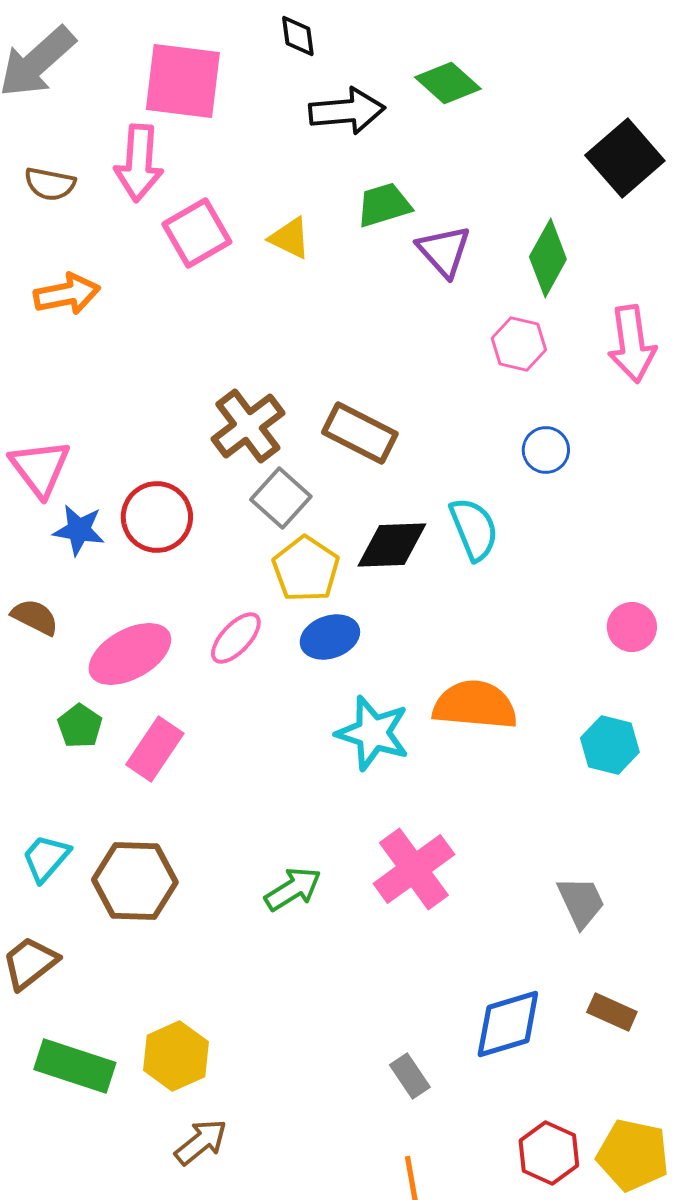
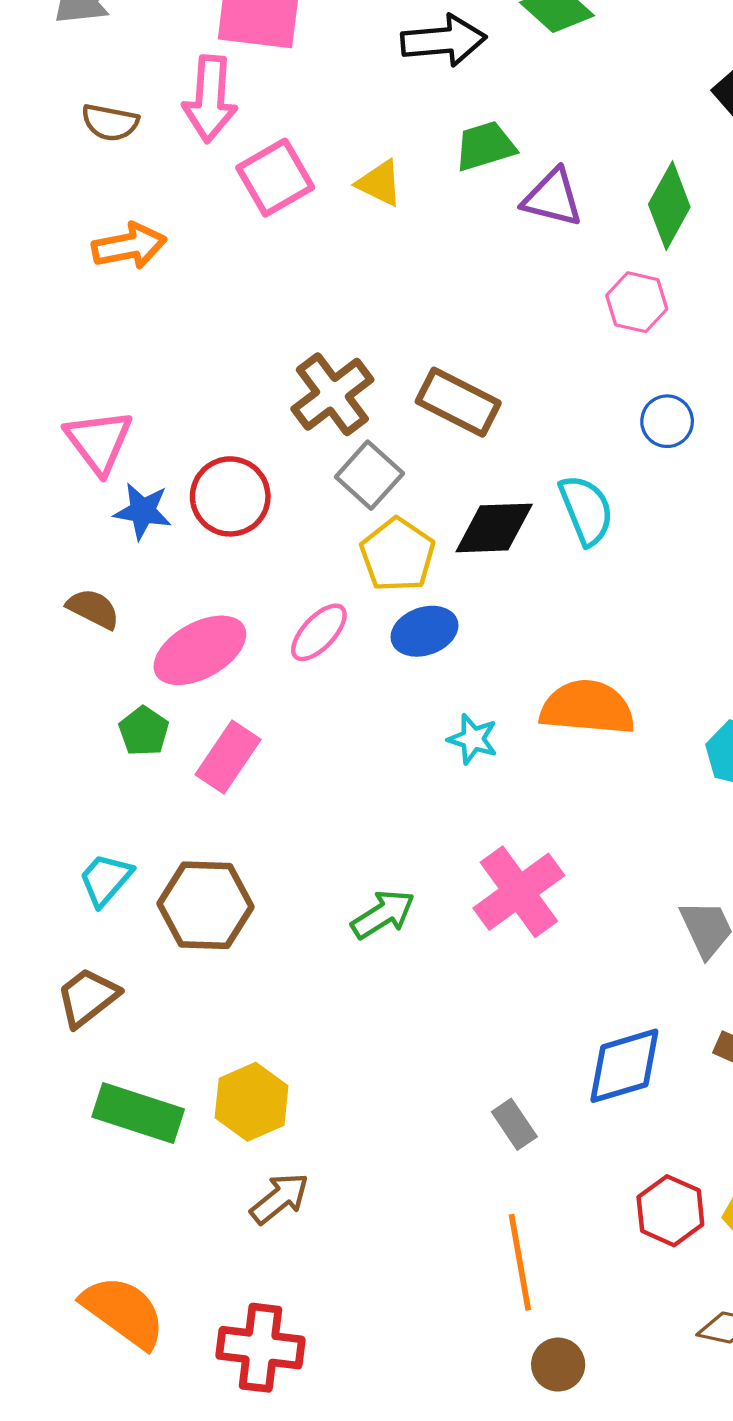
purple triangle: (444, 251) -> (553, 198), turned -34
cyan star: (373, 733) -> (473, 739), size x0.6

